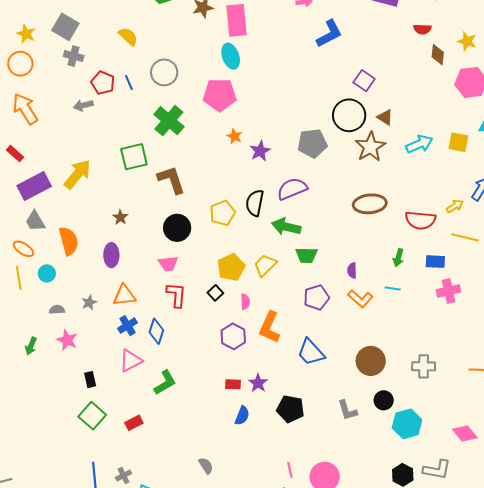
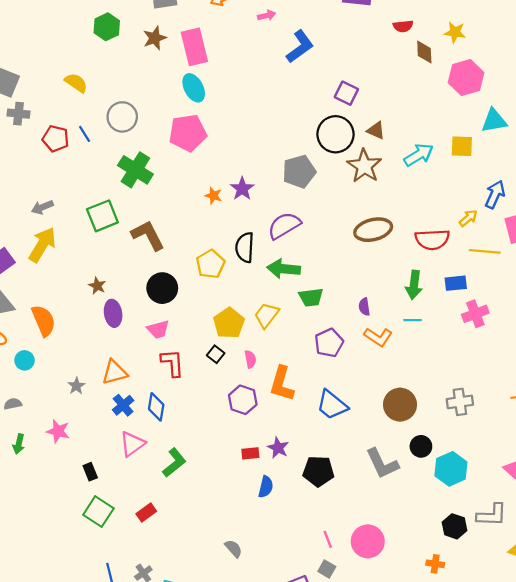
gray arrow: (83, 105) -> (42, 207), moved
orange star: (235, 136) -> (213, 196), moved
purple ellipse: (111, 255) -> (113, 313), moved
green arrow: (398, 258) -> (414, 285), size x1.4
gray semicircle: (57, 310) -> (13, 404), moved
gray L-shape: (347, 410) -> (382, 464), size x1.4

